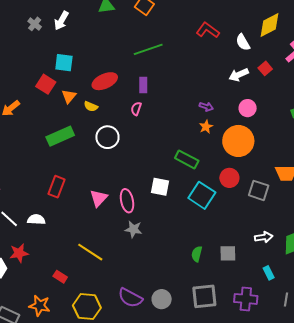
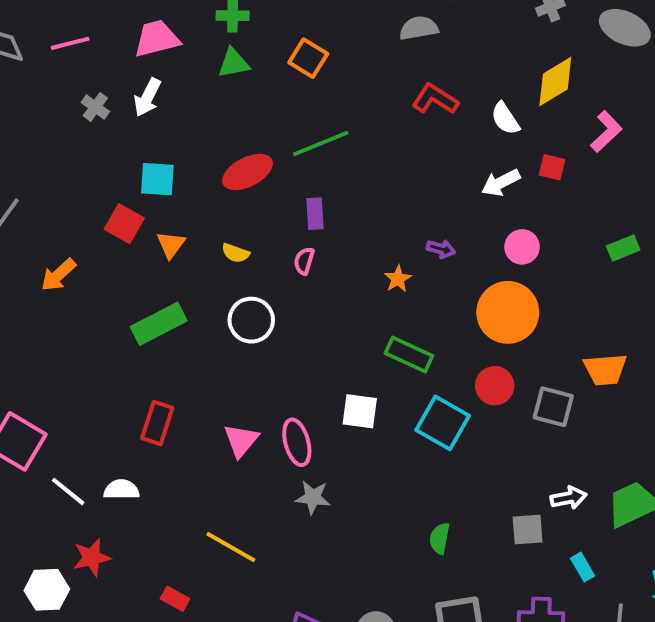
red square: (265, 68) -> (552, 167), turned -32
red ellipse: (105, 81) -> (247, 172), moved
yellow semicircle: (91, 106) -> (236, 253), moved
orange star: (206, 127) -> (398, 279), moved
gray square: (228, 253) -> (528, 529), moved

